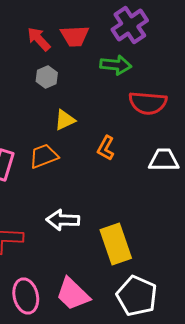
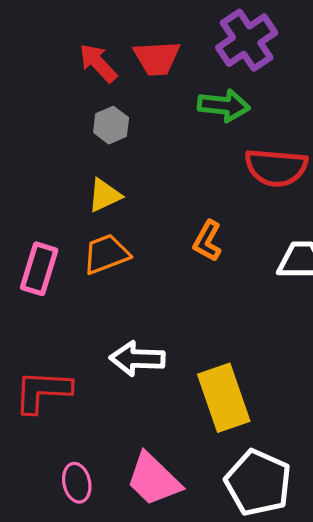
yellow triangle: (65, 120) -> (105, 195), moved
pink ellipse: (26, 296) -> (77, 483), size x0.7

